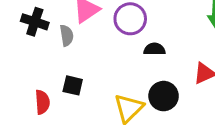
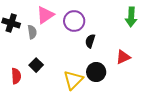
black semicircle: (154, 49) -> (90, 41), turned -72
black square: (73, 85) -> (36, 65), turned 32

